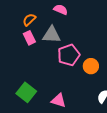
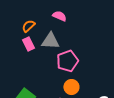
orange circle: (91, 66) -> (71, 87), moved

